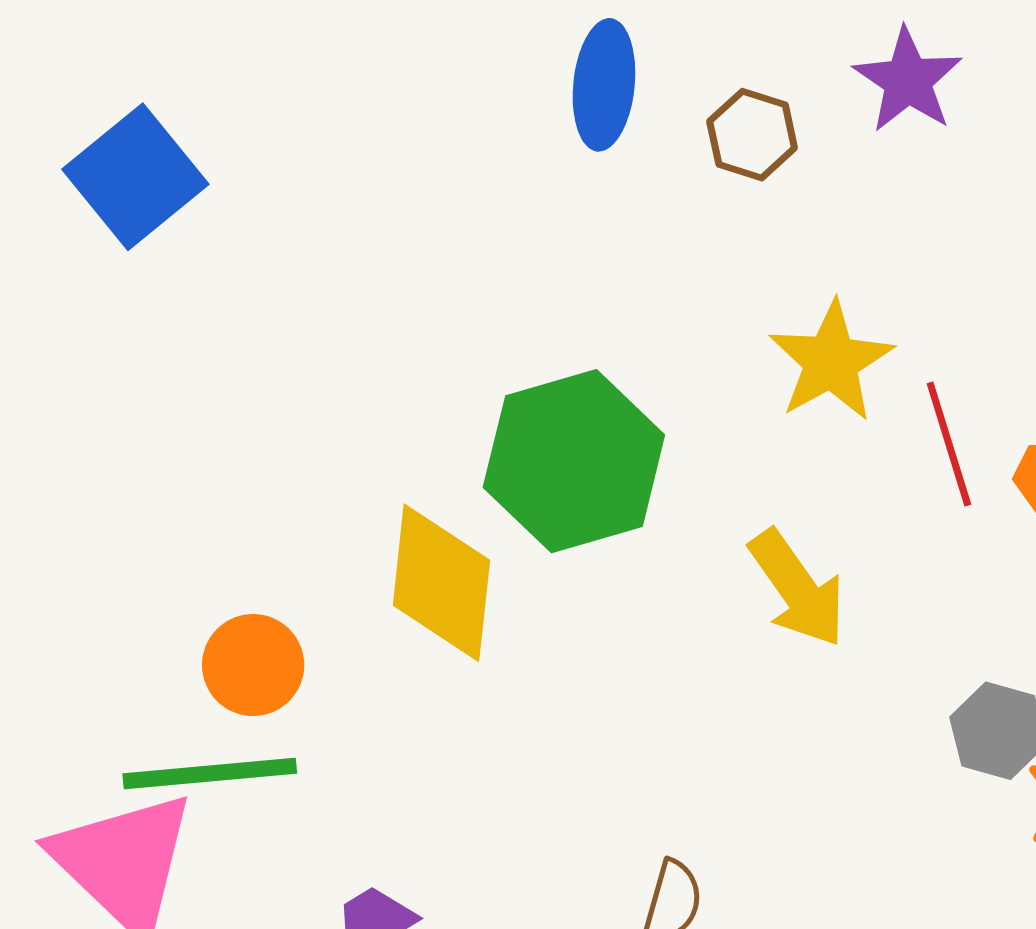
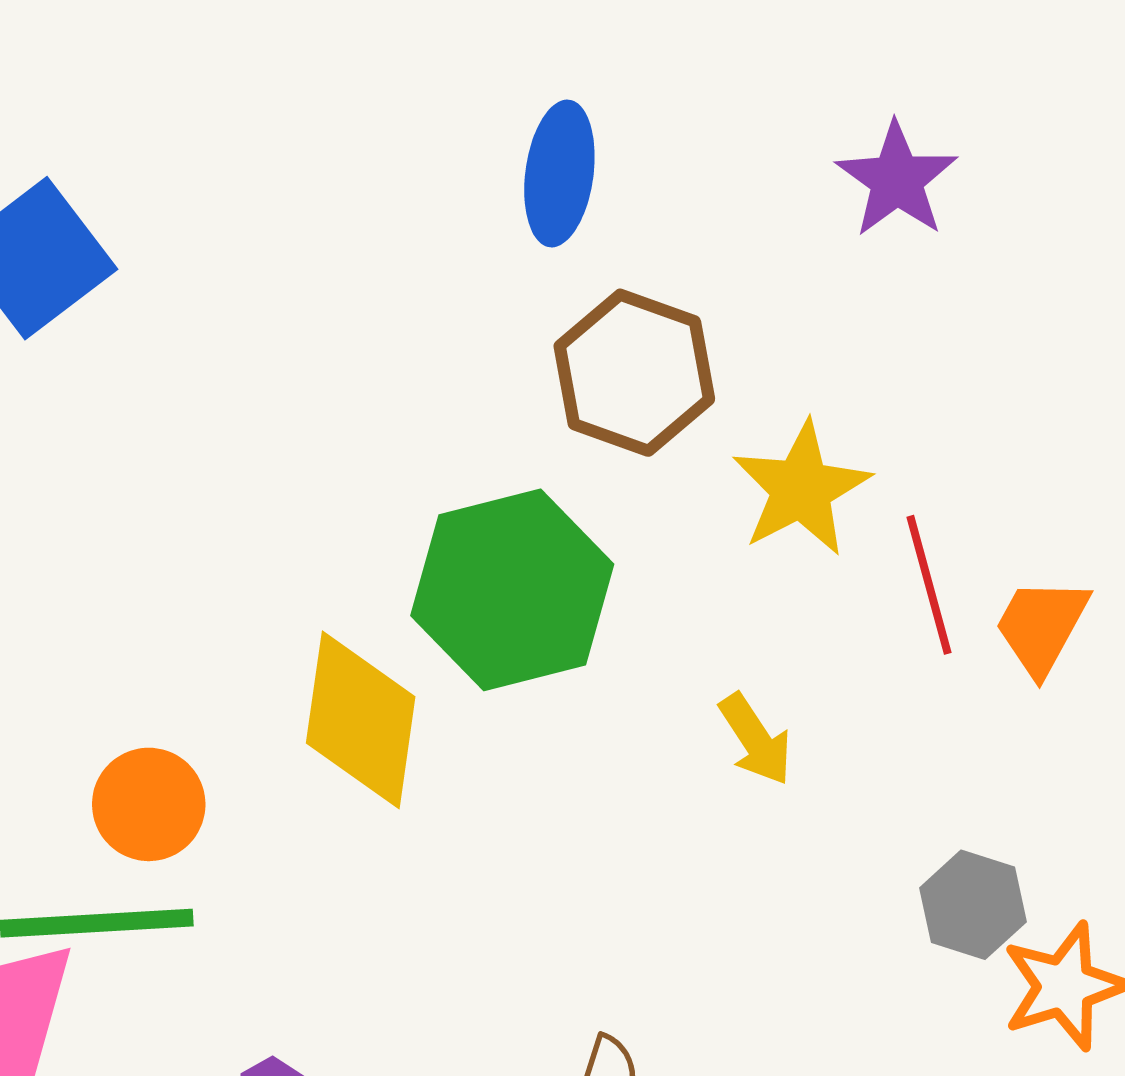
brown hexagon: (752, 135) -> (634, 373), moved, size x1.6
yellow arrow: (797, 588) -> (756, 739), size x0.7

